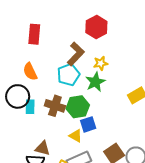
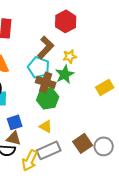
cyan pentagon: (68, 75) -> (39, 67), turned -30
brown cross: (55, 106) -> (46, 82), moved
blue square: (88, 124) -> (15, 122), moved

